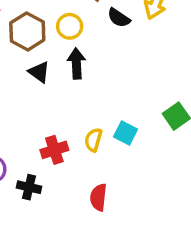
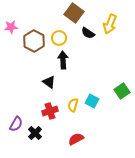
black triangle: (39, 72) -> (49, 82), moved
black cross: (29, 187) -> (35, 133), turned 32
red semicircle: (98, 197) -> (76, 139), turned 56

